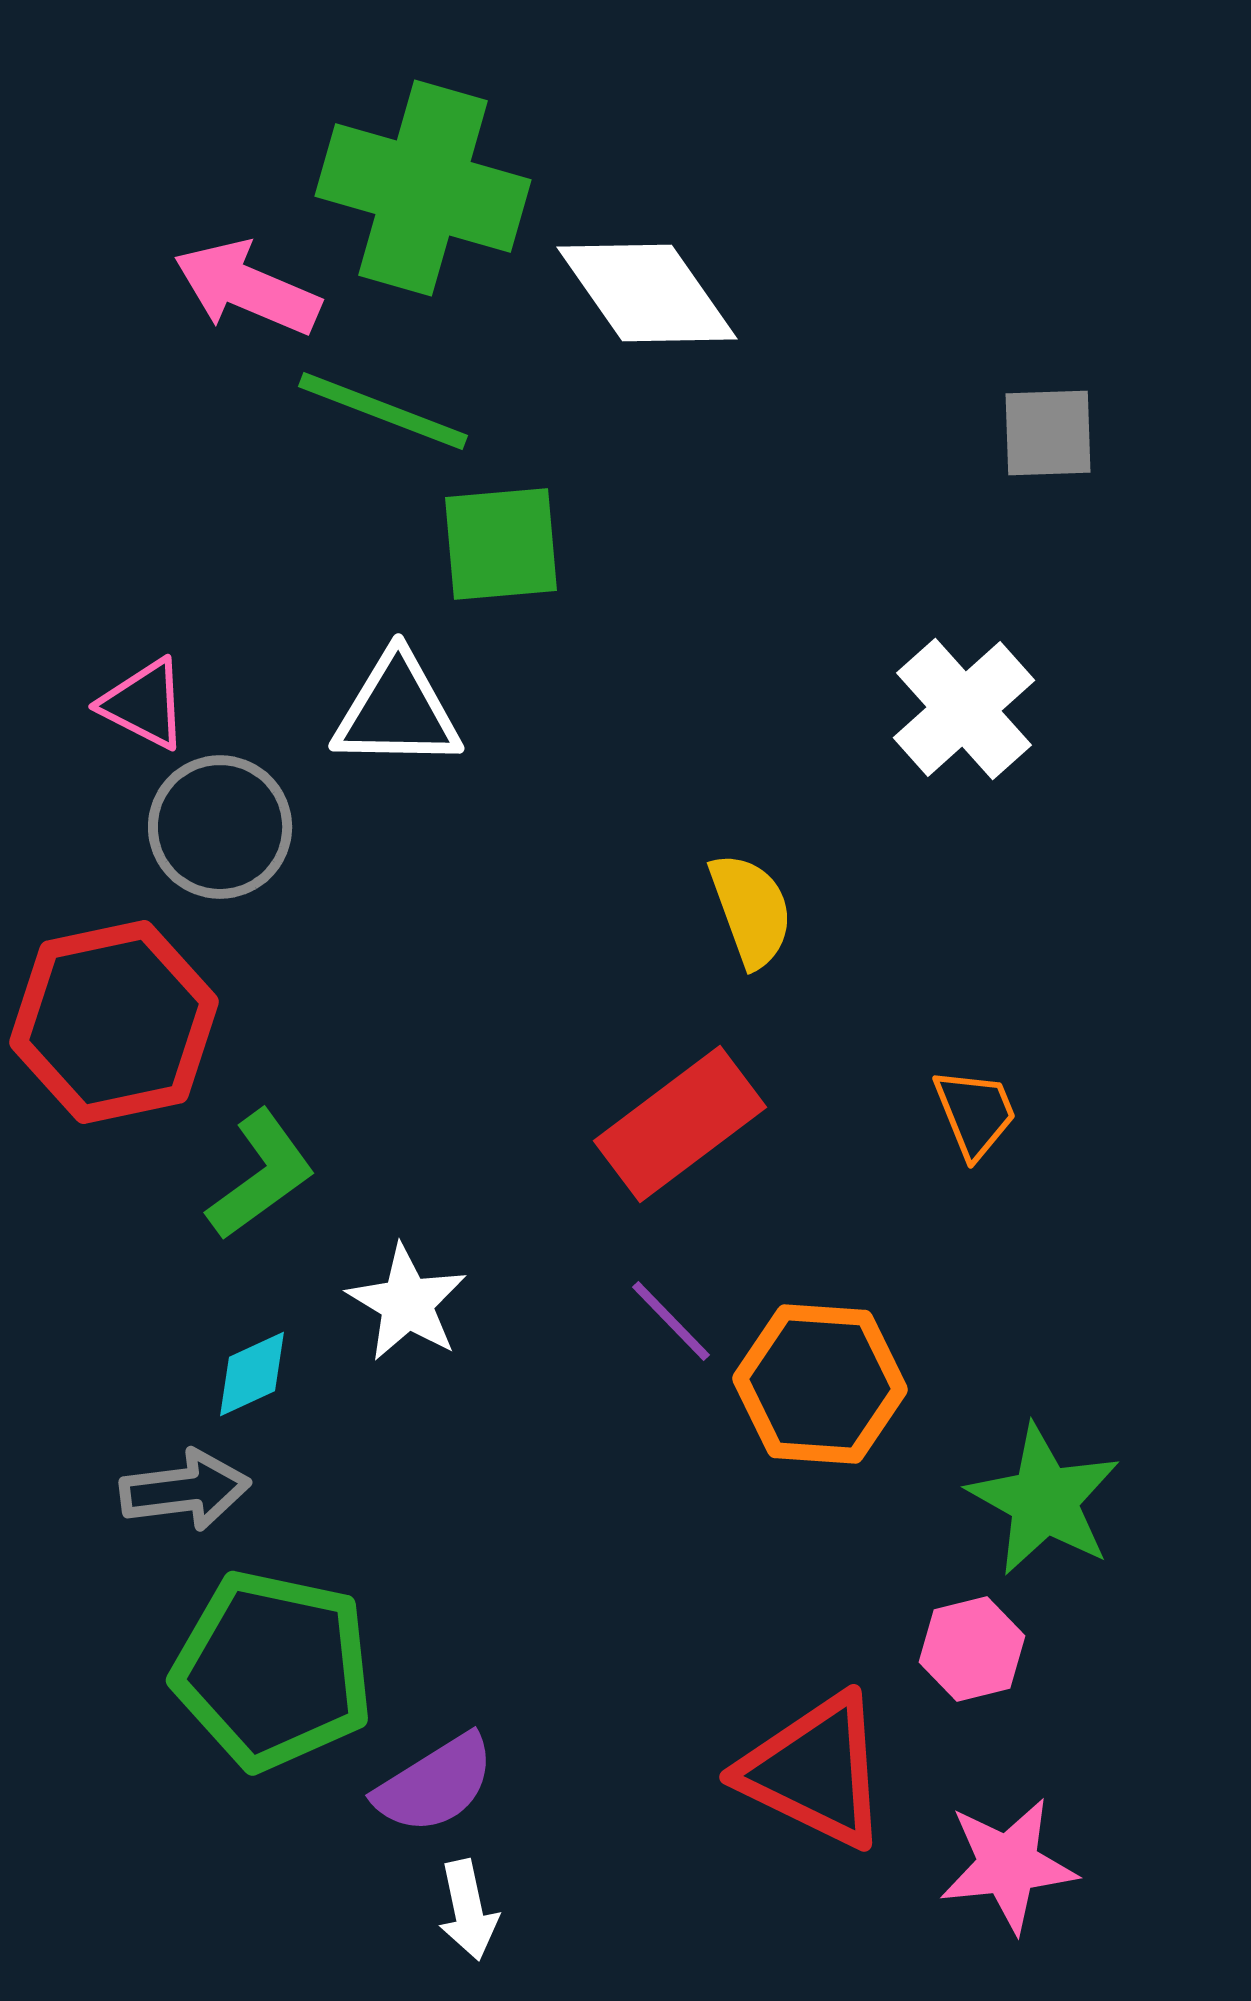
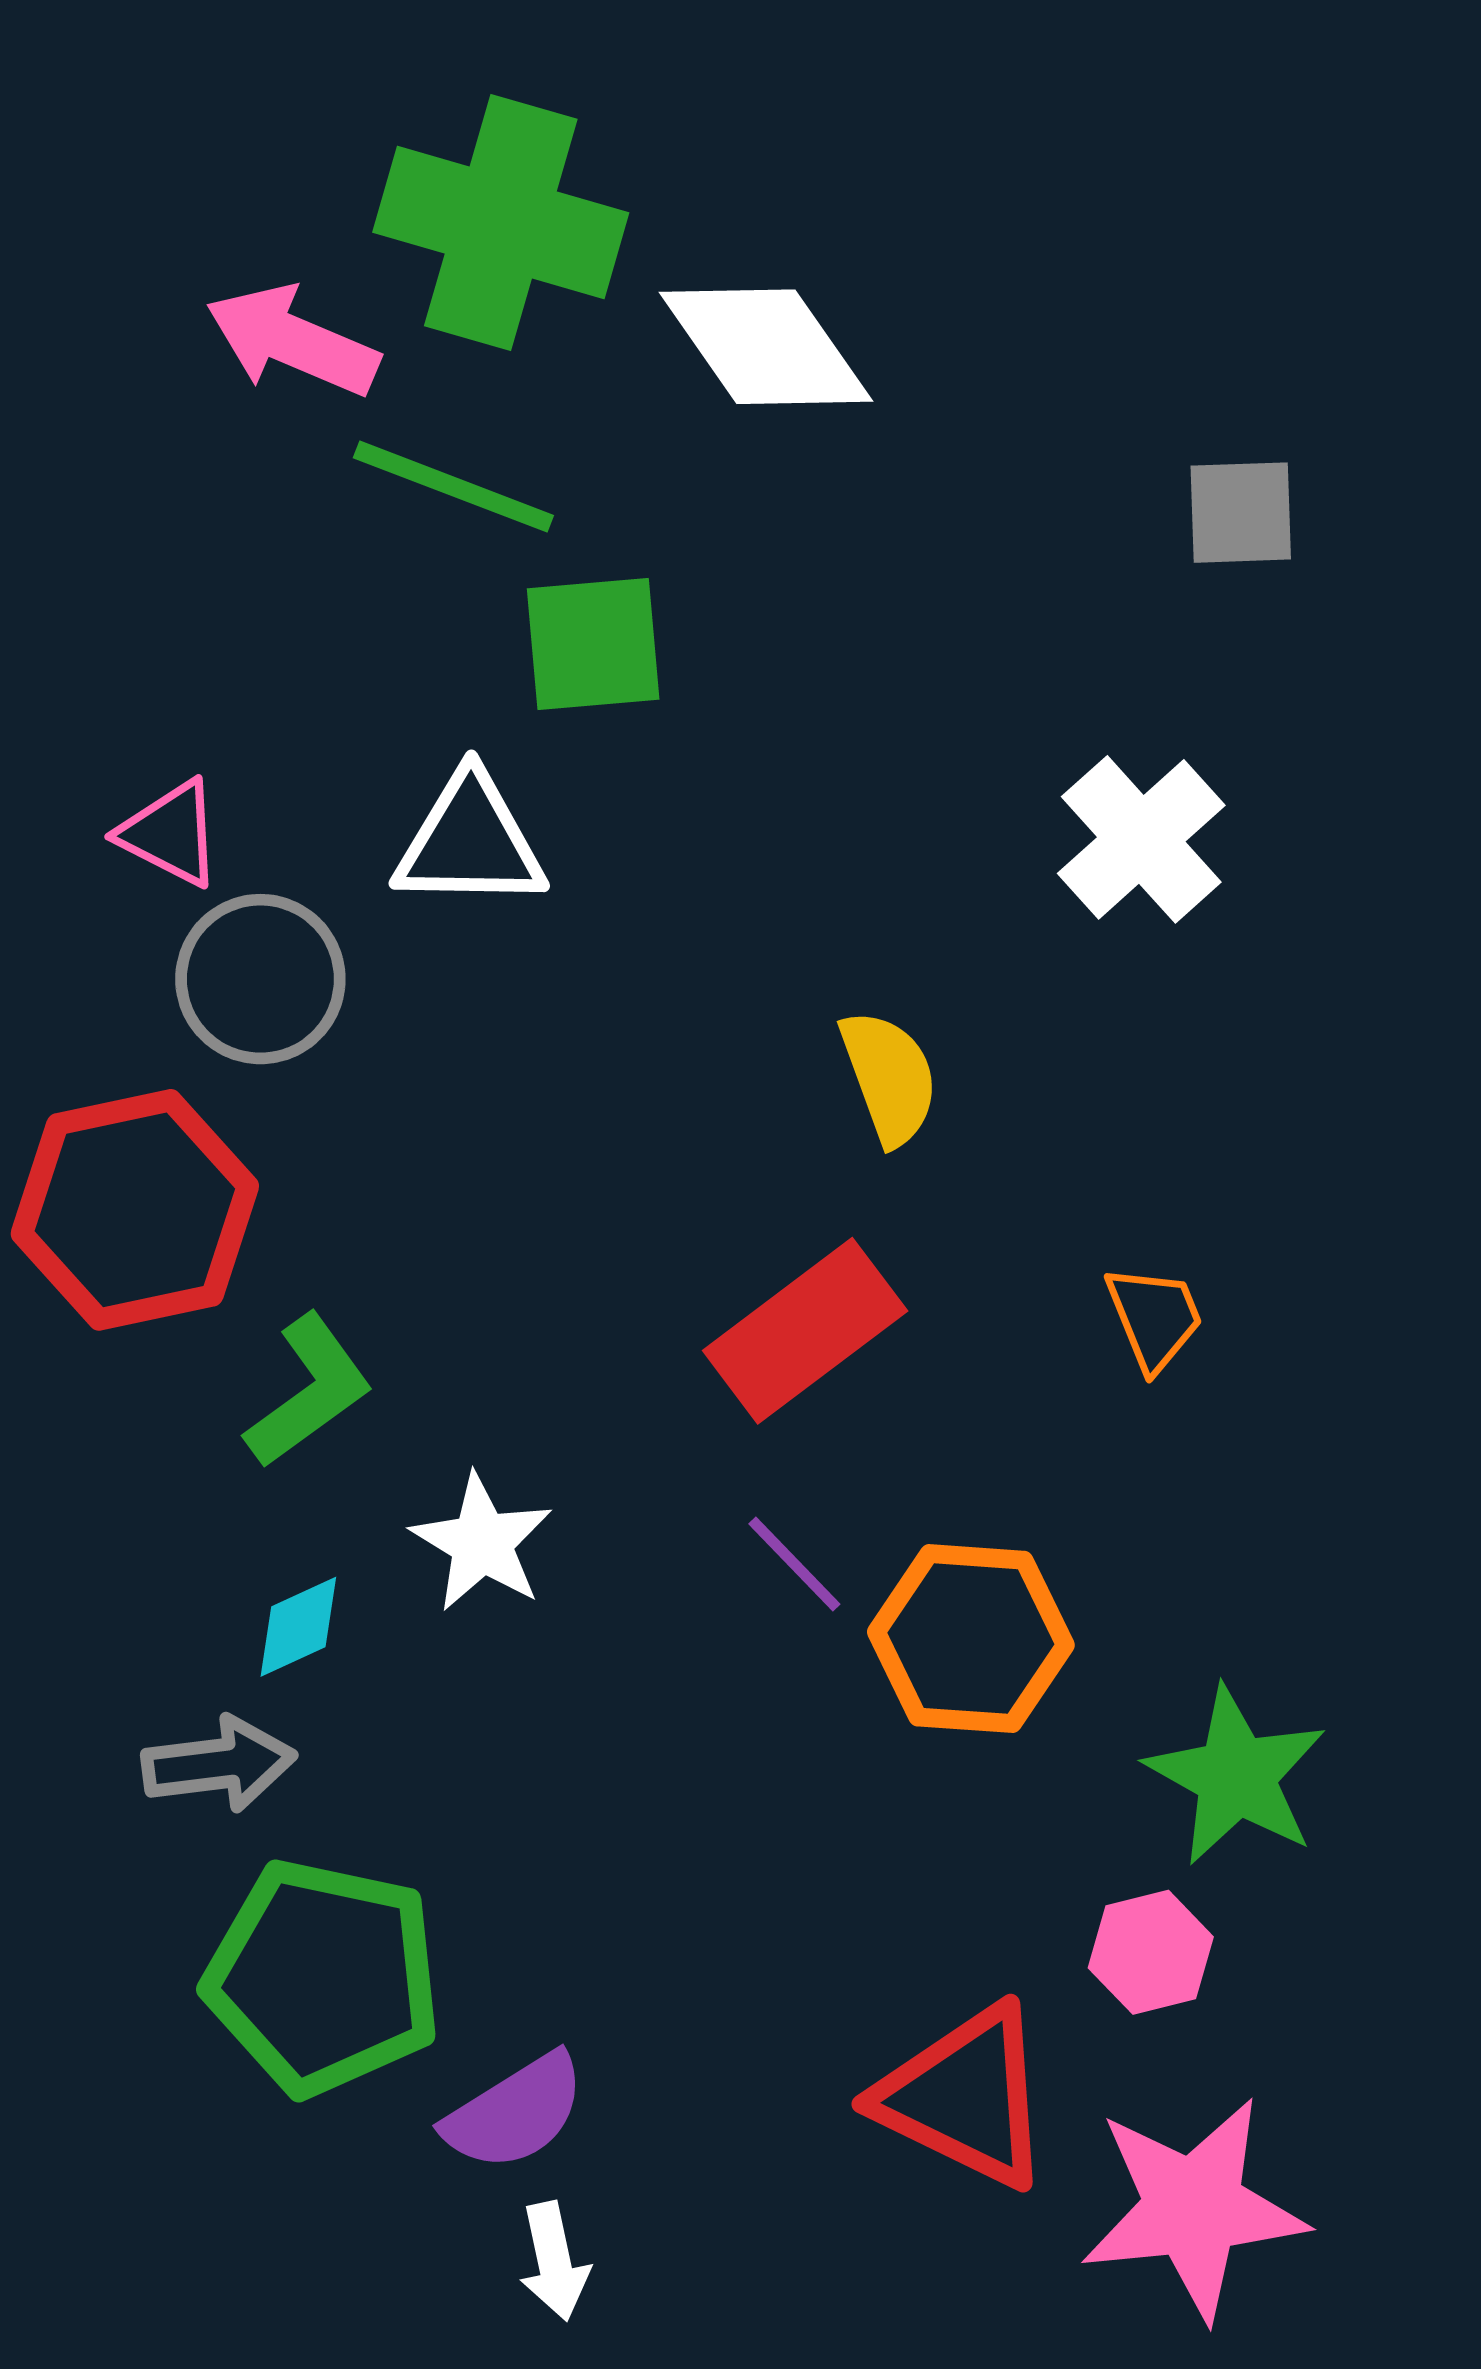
pink star: (1008, 1865) -> (1193, 2208), size x1.4

